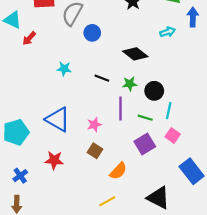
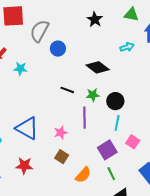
cyan star: (64, 69) -> (20, 69), moved
cyan line: (169, 111) -> (117, 123), moved
green line: (145, 118) -> (111, 174), moved, turned 48

